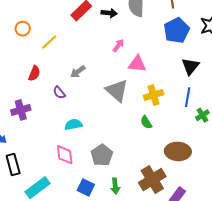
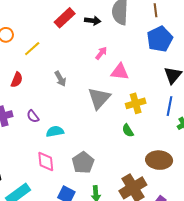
gray arrow: (78, 72) -> (60, 79), turned -84
gray triangle: (117, 91) -> (99, 98), turned 30
purple semicircle: (59, 93) -> (33, 116), moved

